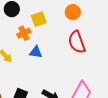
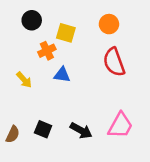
yellow square: (39, 19) -> (66, 33), turned 35

